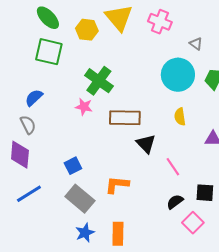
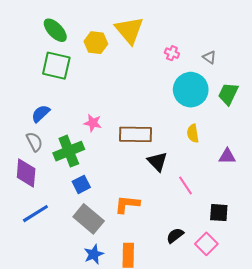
pink cross: (160, 22) -> (172, 53), moved, size x0.6
green cross: (99, 81) -> (69, 151), moved, turned 32
black semicircle: (175, 202) -> (175, 235), moved

